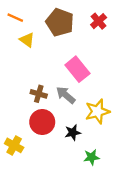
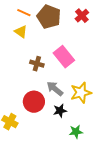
orange line: (15, 18) -> (24, 13), moved
brown cross: (39, 94) -> (37, 64), moved
gray arrow: (66, 95) -> (55, 89), moved

